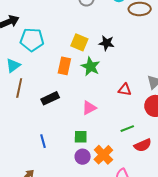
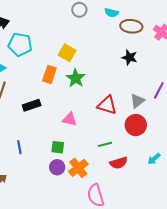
black star: (107, 43) -> (129, 57), moved
red triangle: (125, 90) -> (107, 105), size x1.5
pink triangle: (89, 108) -> (69, 119), turned 35

